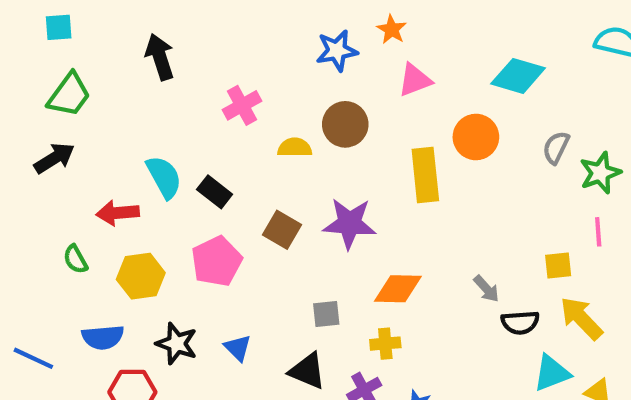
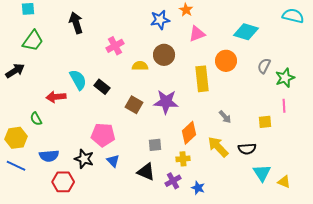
black arrow: (54, 158) -> (15, 71), moved
pink pentagon: (217, 261) -> (103, 135), moved, turned 30
yellow hexagon: (141, 276) -> (16, 138), moved
orange diamond: (398, 289) -> (189, 133), turned -45
gray arrow: (486, 289) -> (225, 117), moved
yellow arrow: (581, 318) -> (218, 147), moved
cyan triangle: (552, 373) -> (262, 173), turned -42

